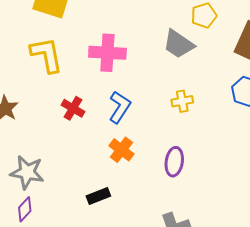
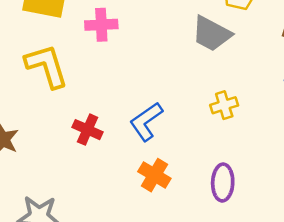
pink cross: (107, 53) -> (101, 25), moved, size x0.7
blue L-shape: (120, 107) -> (146, 121), turned -152

